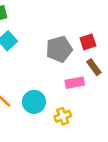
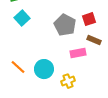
gray pentagon: (59, 49) -> (65, 25), turned -30
brown rectangle: (94, 67) -> (94, 40), turned -32

